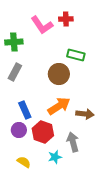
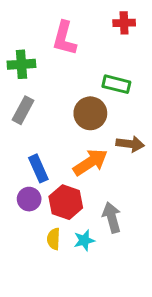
red cross: (66, 19) -> (124, 23), moved
pink L-shape: (42, 25) -> (64, 38), turned 50
brown arrow: (85, 114) -> (130, 144), moved
yellow semicircle: (24, 162) -> (54, 239), moved, turned -120

